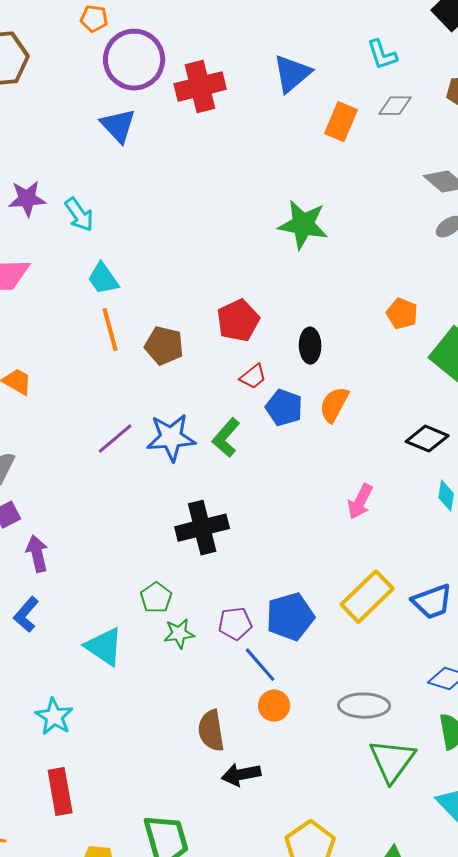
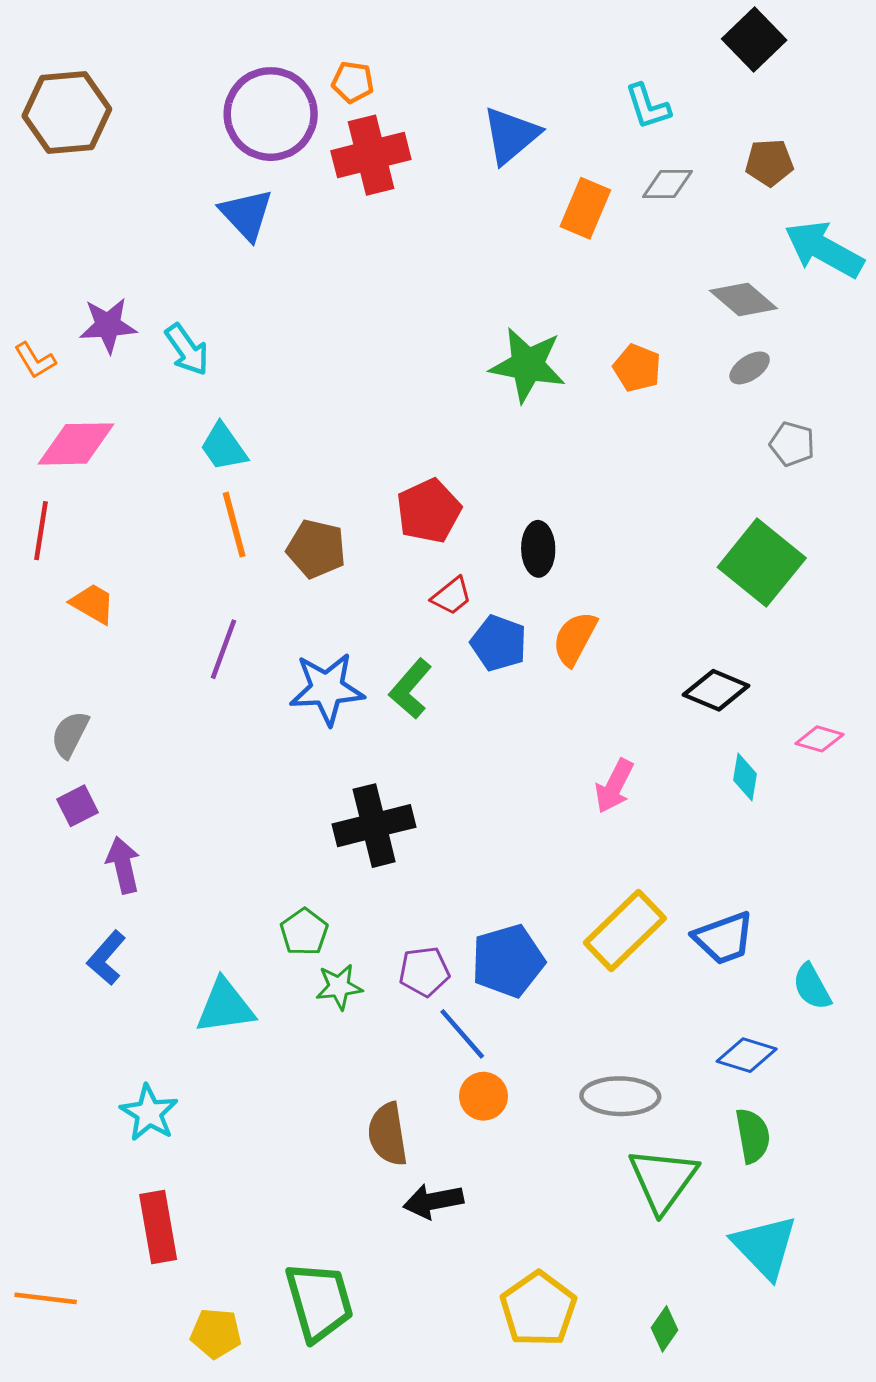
orange pentagon: (94, 19) -> (353, 82), moved
orange pentagon: (402, 314) -> (637, 368), moved
purple line: (115, 439) -> (224, 649), moved, turned -30
cyan triangle: (104, 647) -> (225, 1006), turned -42

